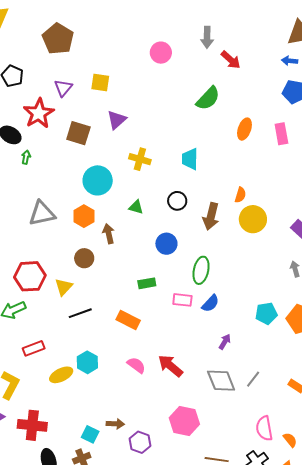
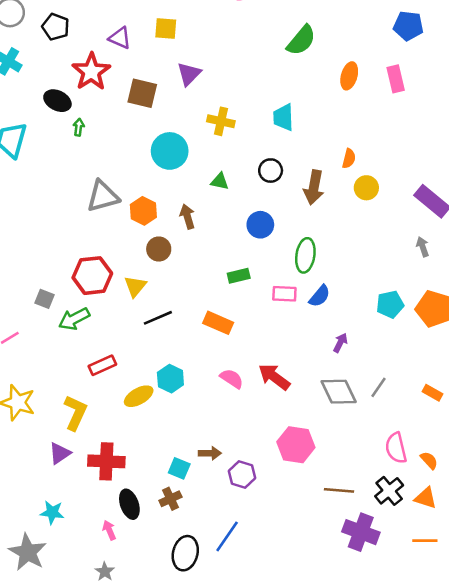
purple triangle: (63, 88) -> (120, 38), turned -42
orange hexagon: (84, 216) -> (143, 211), moved
yellow circle: (253, 219) -> (366, 188), size x0.7

